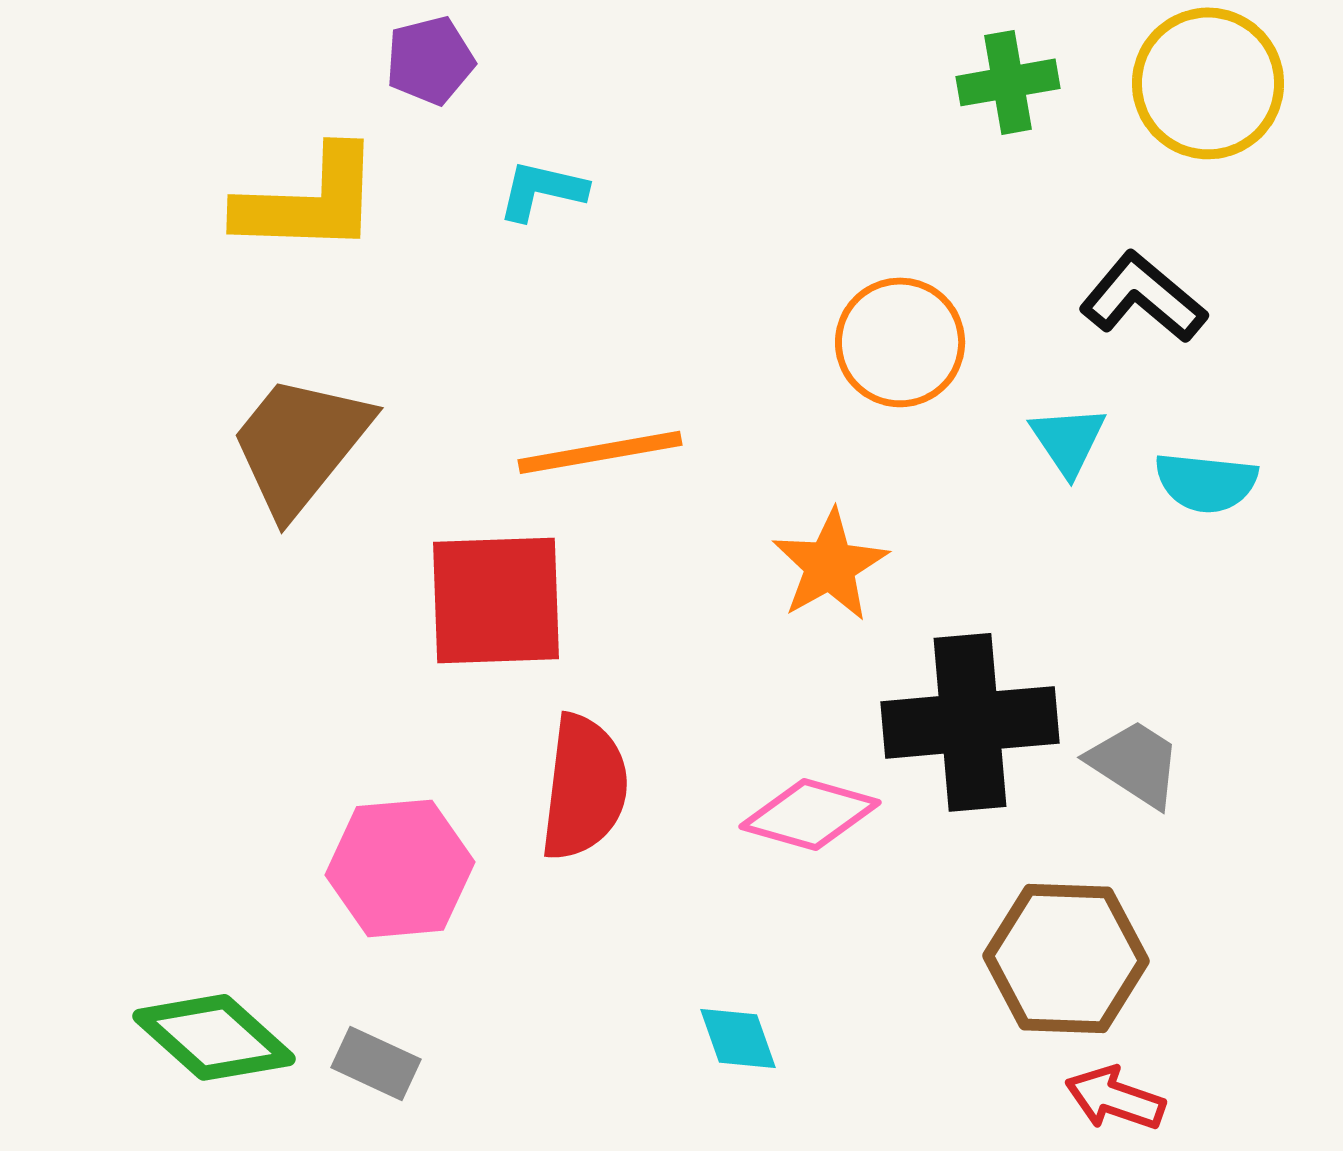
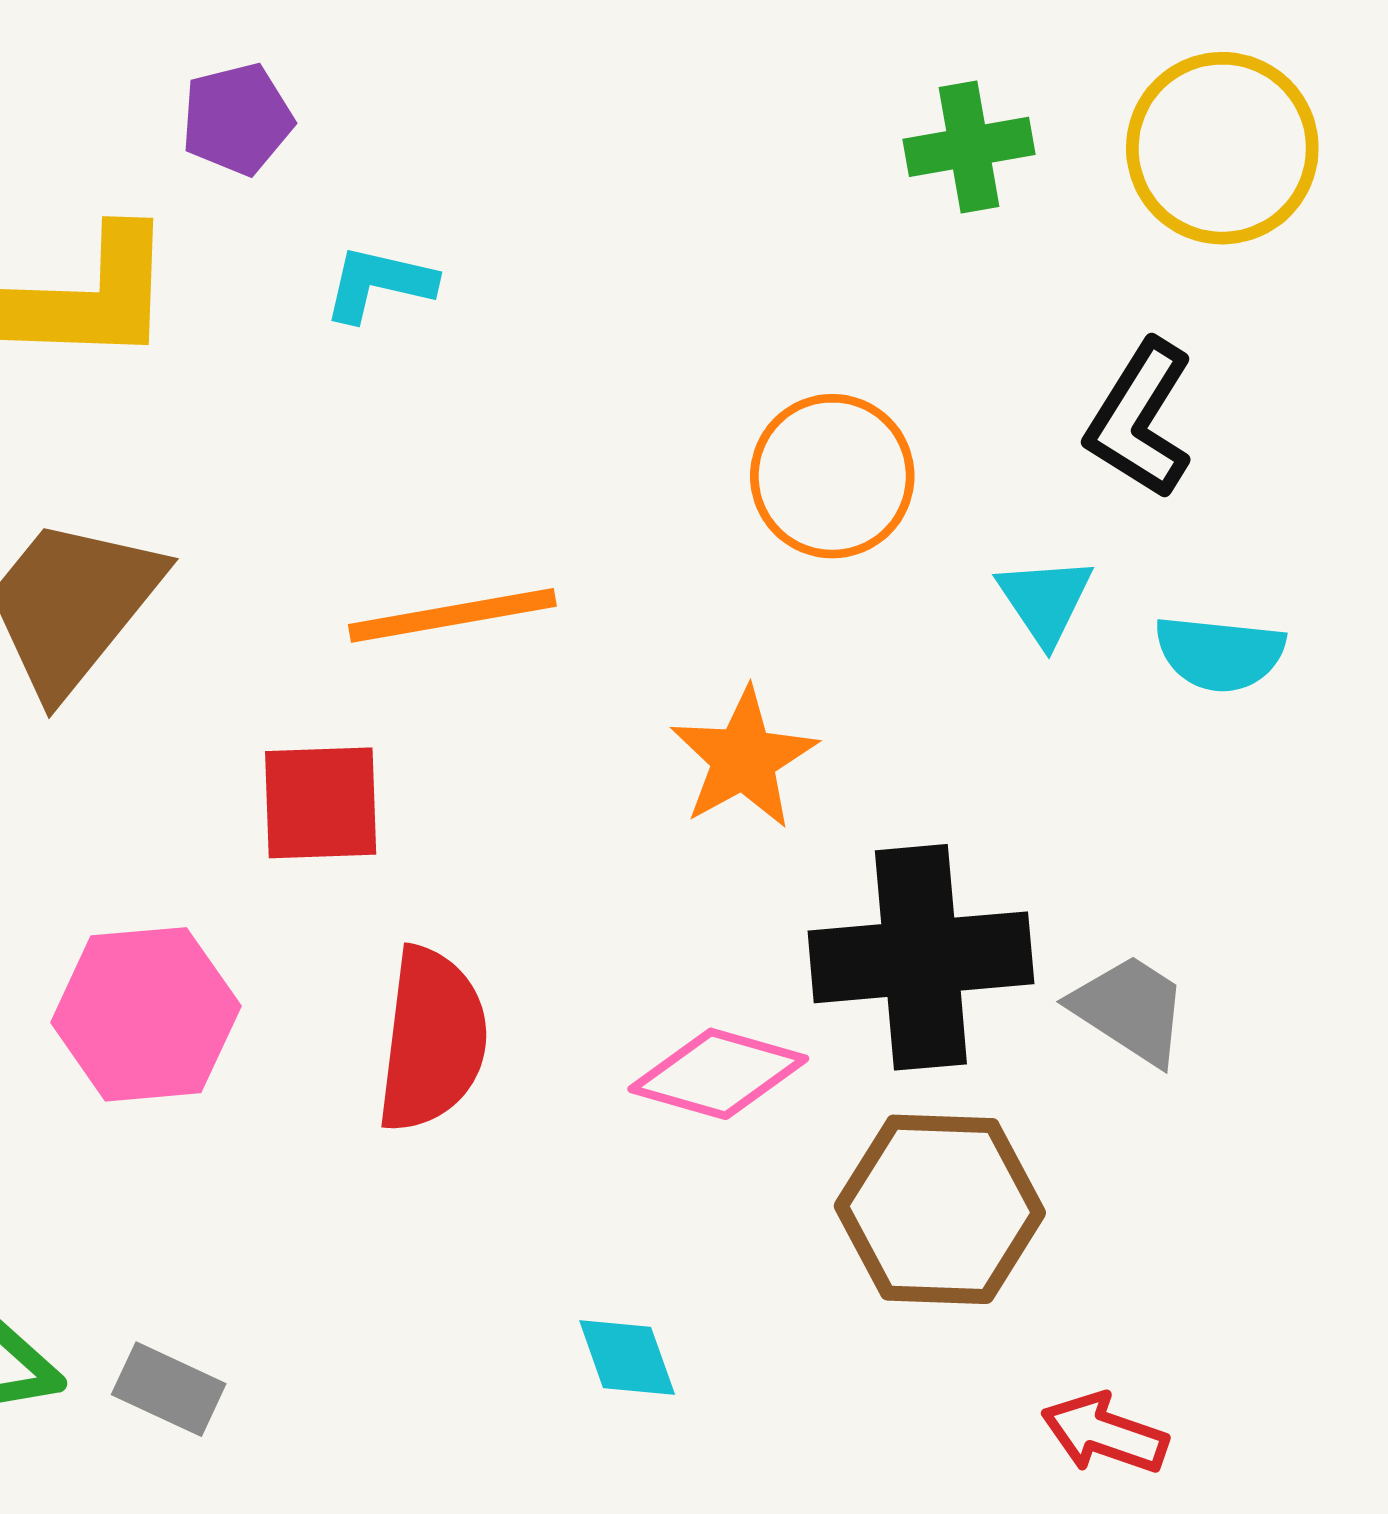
black L-shape: (1143, 297) -> (1140, 419), turned -98
red square: (496, 600) -> (321, 803), size x0.7
pink hexagon: (400, 868) -> (146, 1014), moved
brown hexagon: (1066, 958) -> (940, 1209), moved

